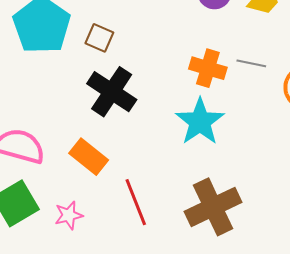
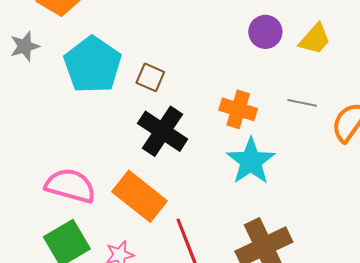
orange cross: (208, 68) -> (238, 109), moved
orange rectangle: (89, 157) -> (140, 196), size x1.4

